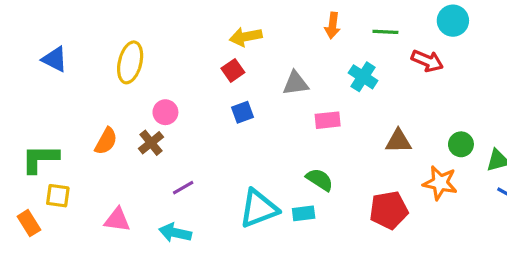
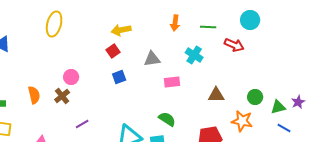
yellow ellipse: (130, 62) -> (54, 24), moved
orange semicircle: (106, 141) -> (34, 95), turned -42

